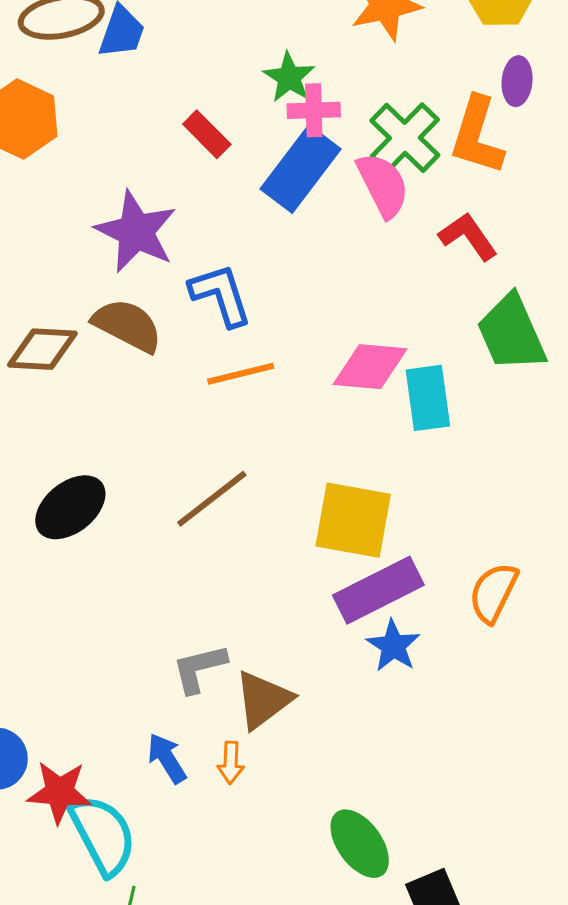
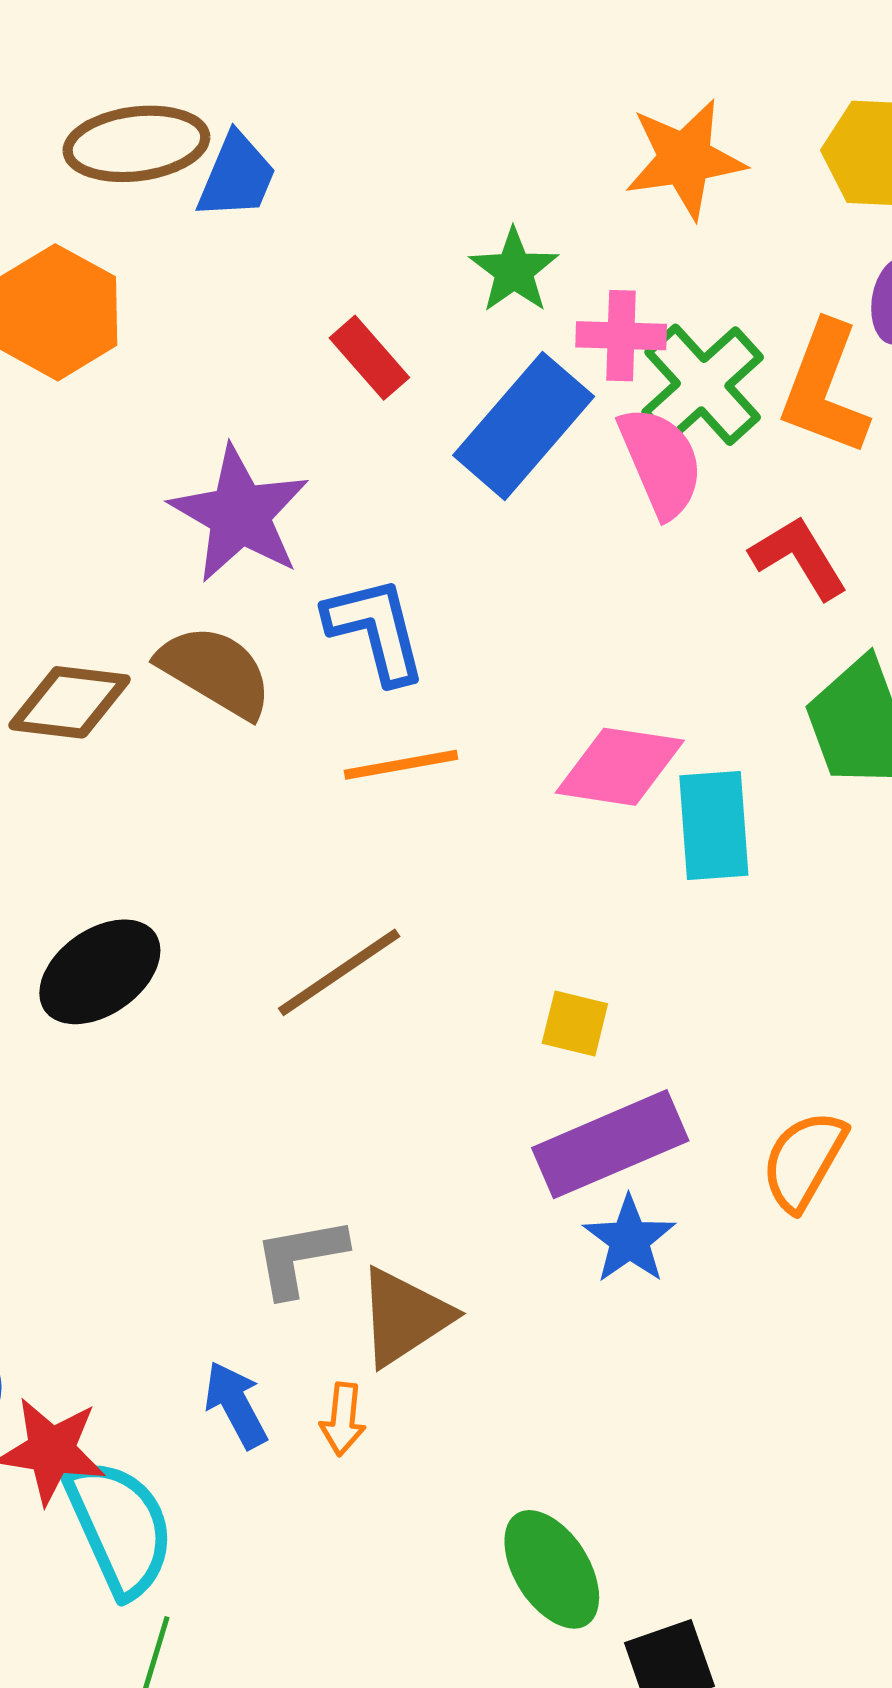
pink cross: (314, 110) -> (621, 336), moved
yellow square: (353, 520) -> (575, 1024), size x0.5

